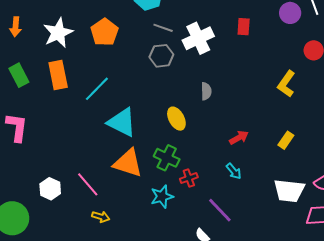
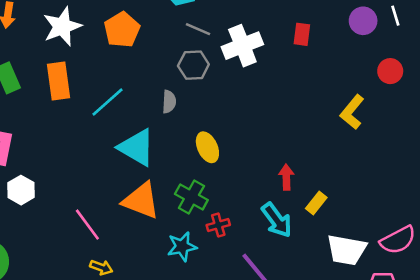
gray semicircle: (206, 91) -> (169, 102), moved
red arrow: (239, 138) -> (286, 177), turned -66
yellow rectangle: (286, 140) -> (316, 203), moved
cyan arrow: (234, 171) -> (277, 220), size x1.6
white hexagon: (50, 189) -> (21, 190), moved

